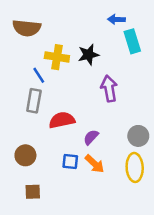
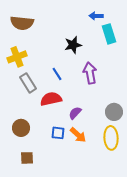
yellow cross: (57, 57) -> (17, 57), moved, turned -30
blue line: (39, 75) -> (57, 74), moved
gray rectangle: (34, 101) -> (28, 83), turned -42

